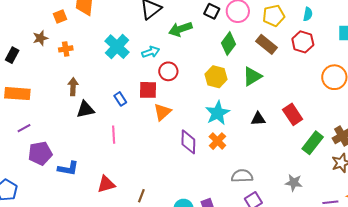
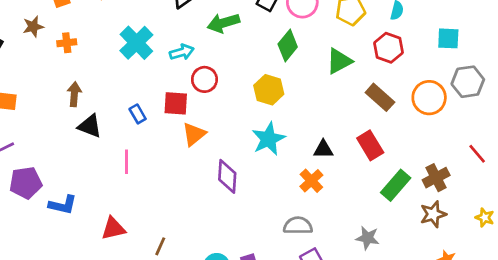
brown rectangle: (267, 44) -> (380, 97), moved
green triangle: (252, 76) -> (339, 61), moved
black triangle: (85, 110) -> (90, 126), turned 30
orange cross: (217, 141) -> (311, 181), moved

